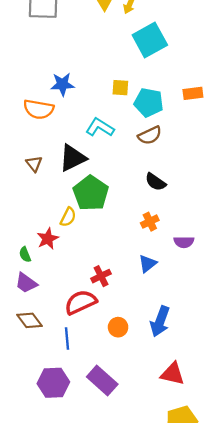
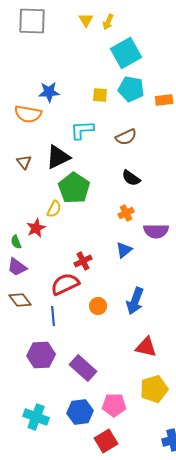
cyan pentagon: (149, 102) -> (131, 89), moved
cyan L-shape: (100, 127) -> (82, 130), turned -35
purple semicircle: (184, 242) -> (156, 231), size x1.4
purple rectangle: (102, 381) -> (83, 368), moved

